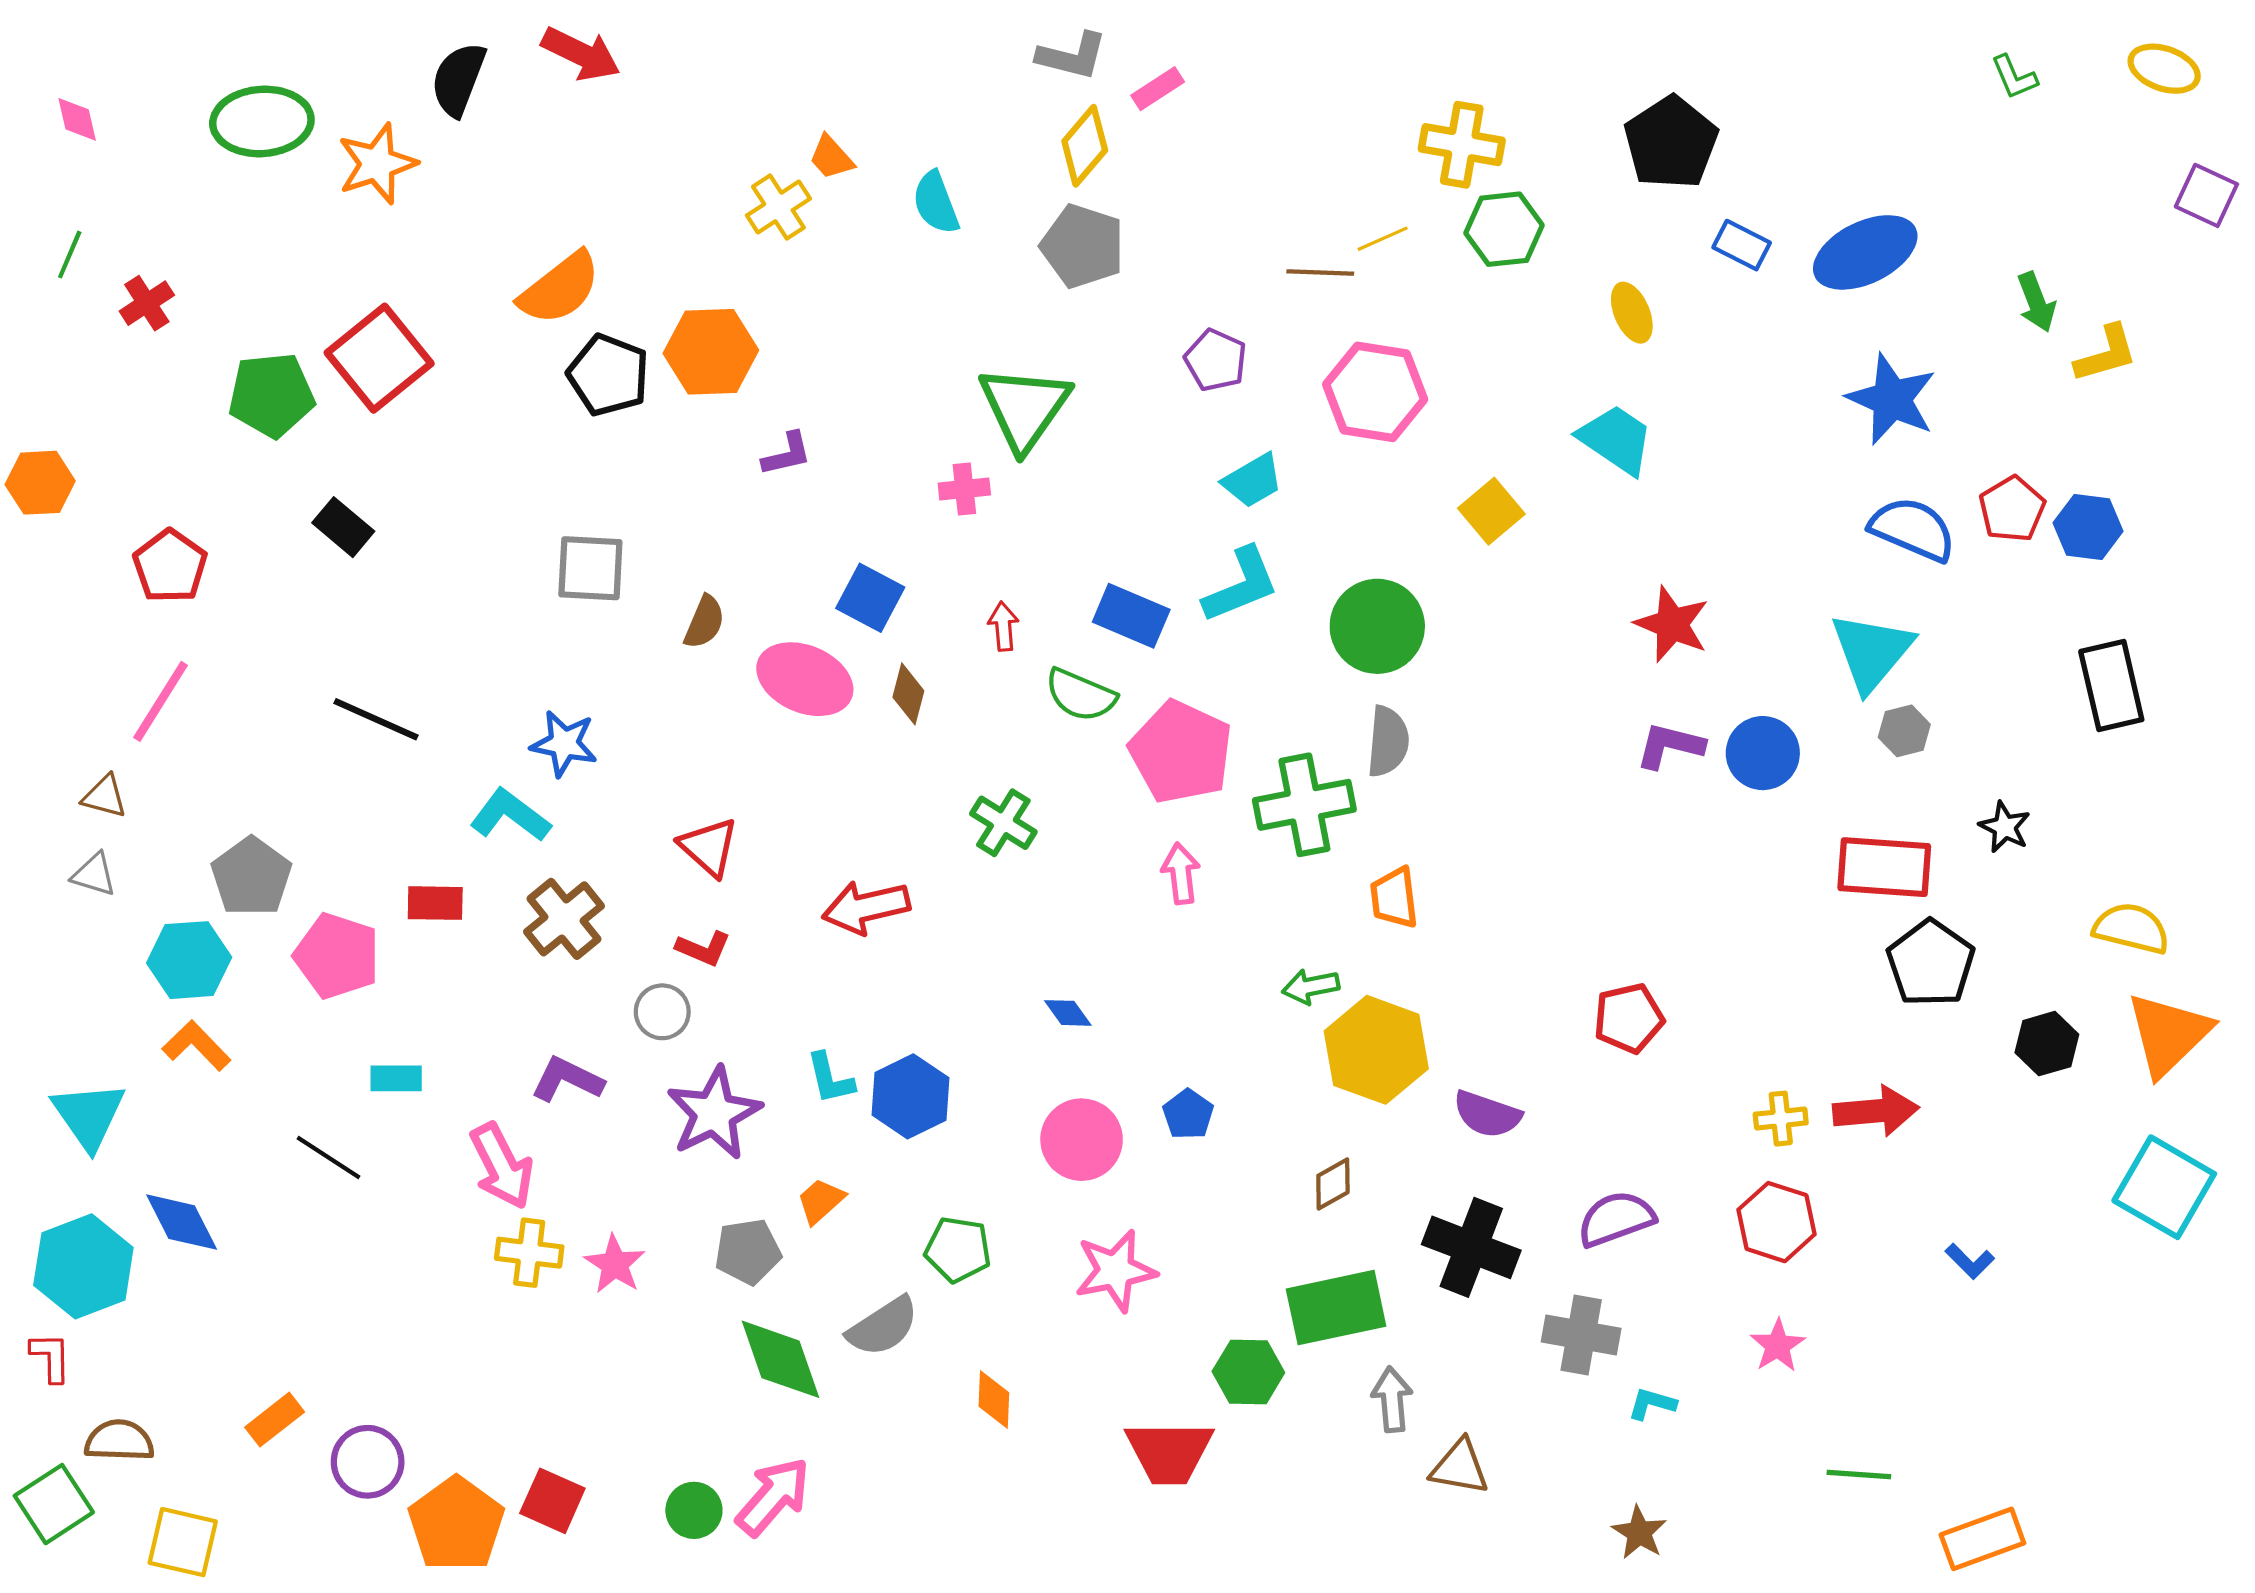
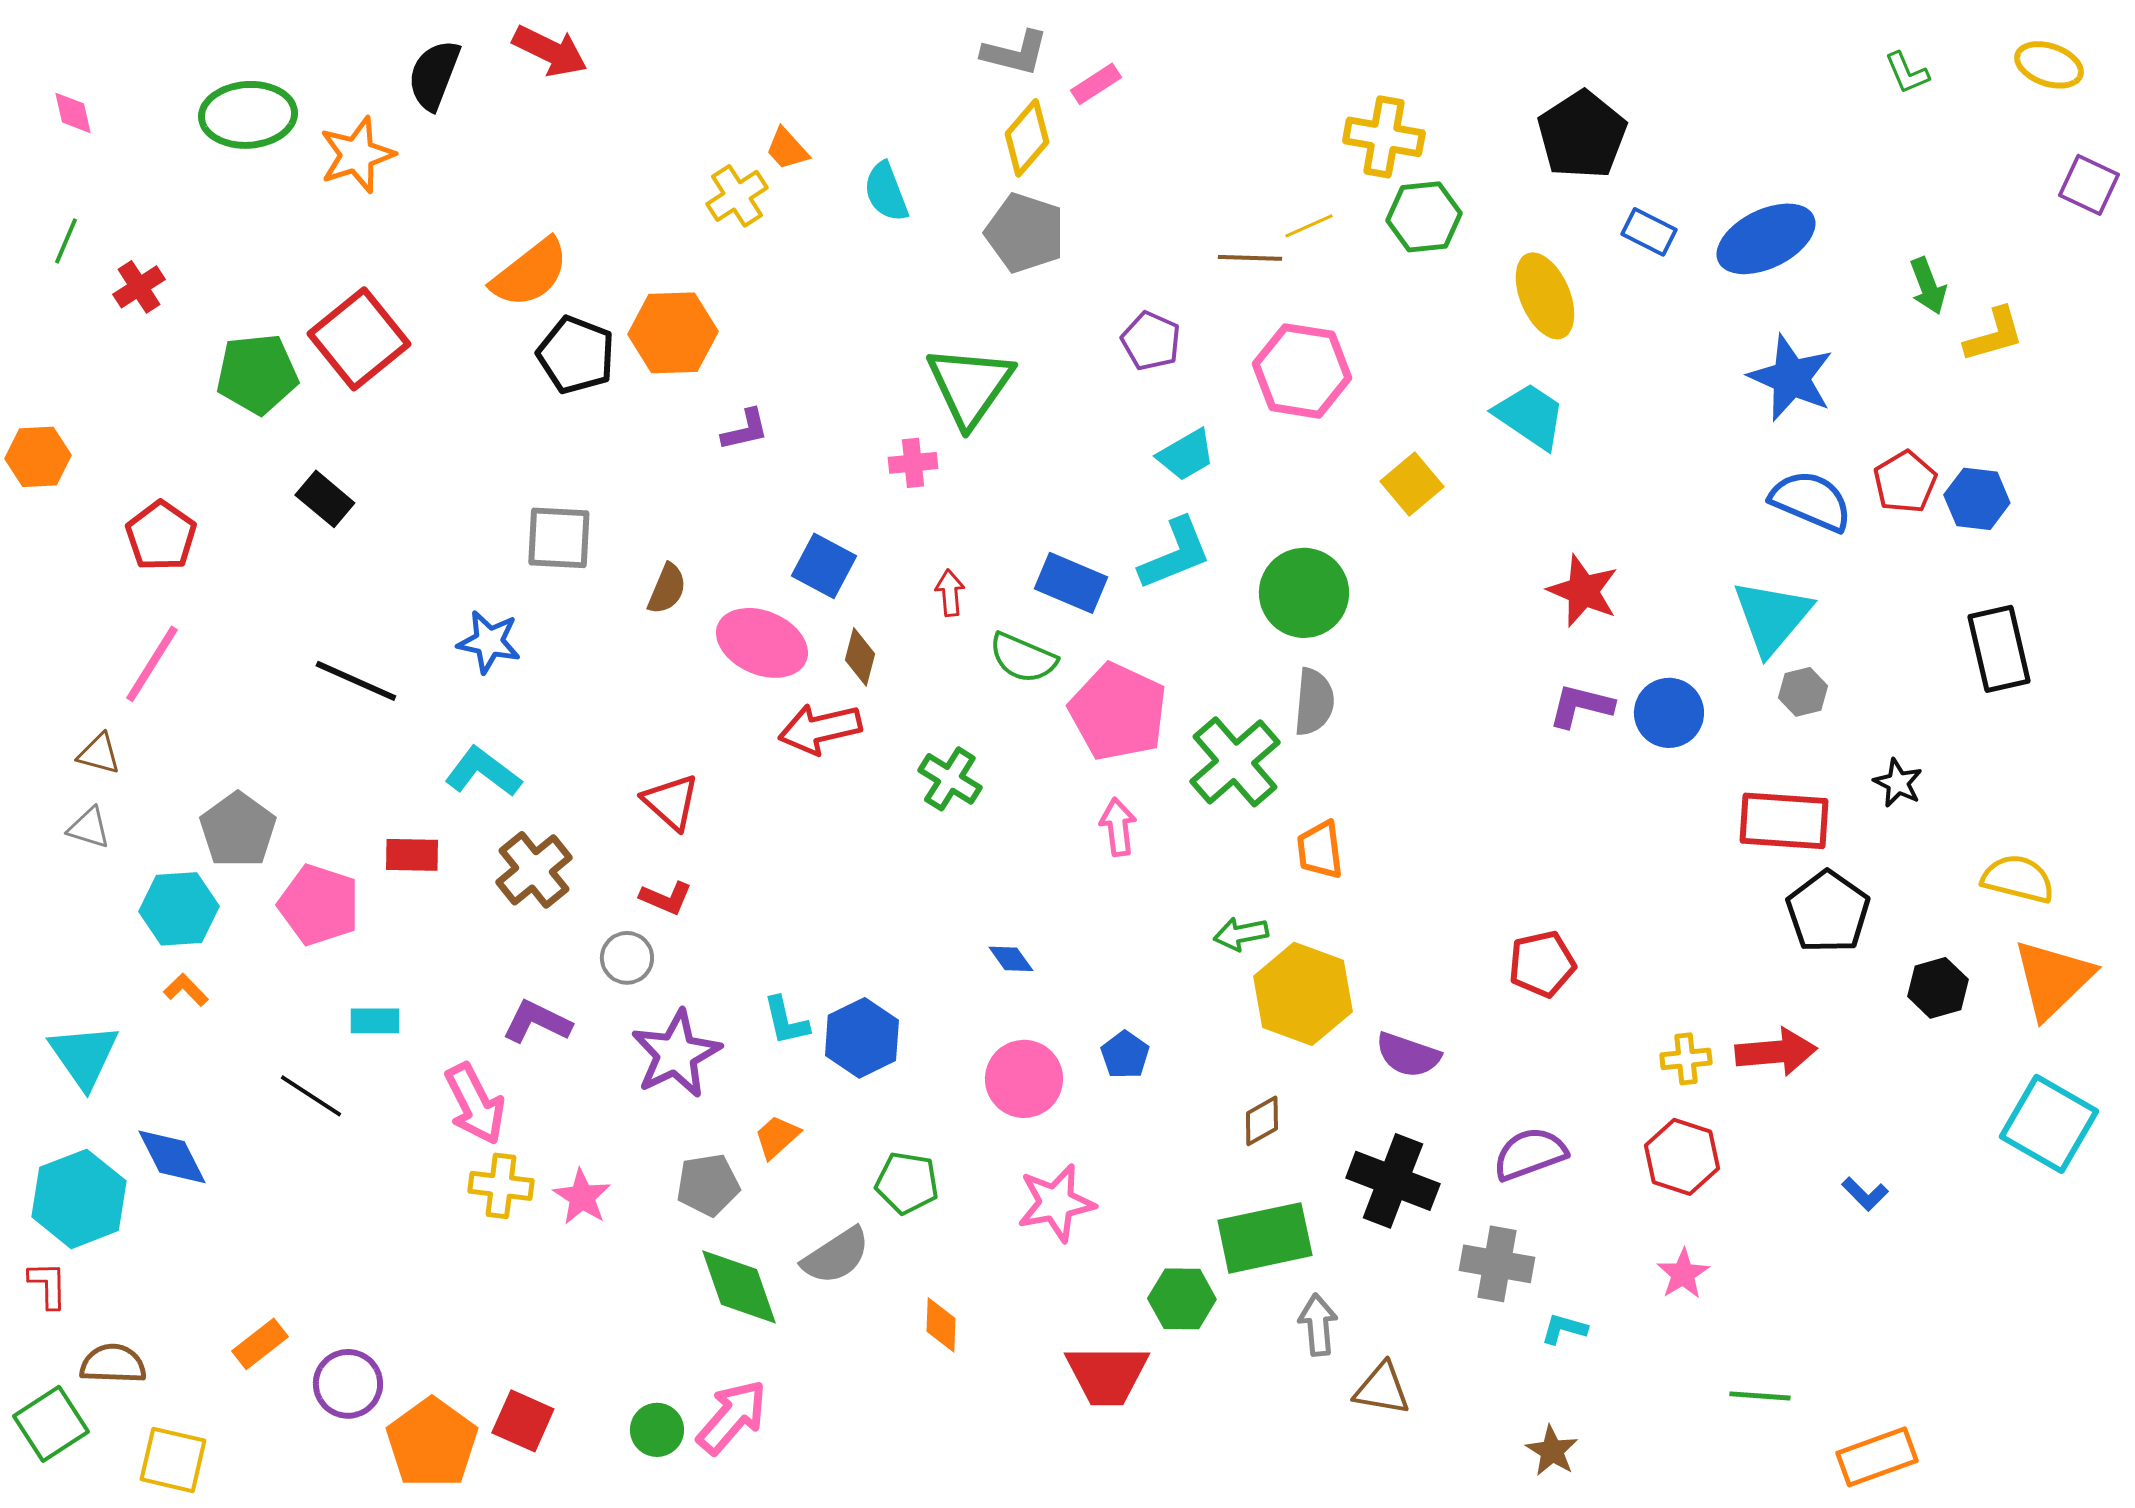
yellow ellipse: (1632, 313) -> (1545, 296), size x1.5
blue star: (564, 744) -> (489, 642), moved
green cross: (1304, 805) -> (1235, 762), turned -30
red arrow: (866, 907) -> (820, 729), moved
orange L-shape: (196, 1046) -> (186, 990), size x0.7

